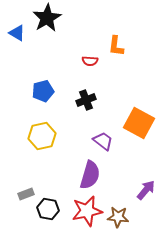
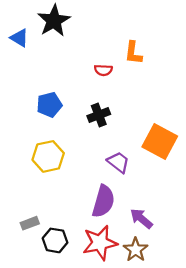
purple arrow: (146, 190) -> (141, 219), moved, turned -90
brown star: (118, 217) -> (136, 250), turned 30

